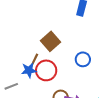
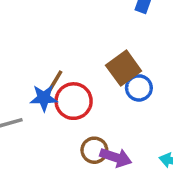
brown square: (51, 41) -> (124, 68), moved

